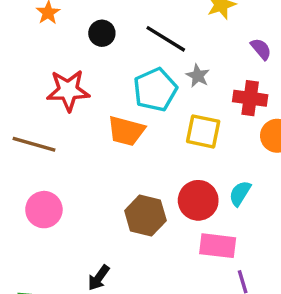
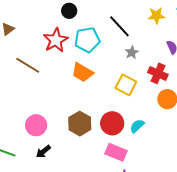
black circle: (102, 33) -> (69, 11), moved
red star: (68, 90) -> (56, 40), turned 30
cyan pentagon: (155, 90) -> (87, 40), moved
pink circle: (44, 210) -> (36, 125), moved

